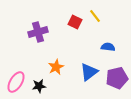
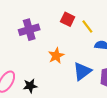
yellow line: (95, 16) -> (87, 27), moved
orange star: (56, 67) -> (56, 56), moved

